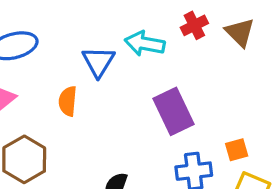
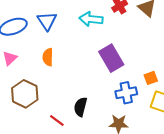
blue triangle: (98, 62) -> (47, 21), moved

